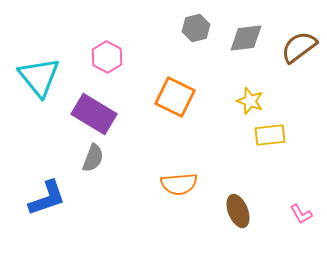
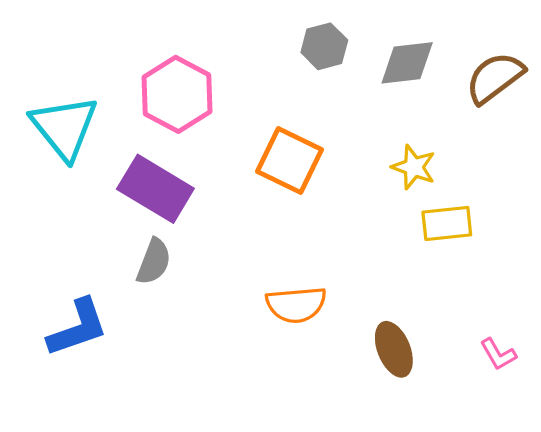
pink hexagon: (107, 57) -> (177, 94), size x1.4

